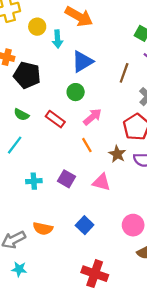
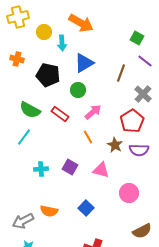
black pentagon: (27, 75) -> (48, 75), moved
green semicircle: (21, 115) -> (30, 110), size x1.5
pink circle: (133, 225) -> (129, 193), moved

